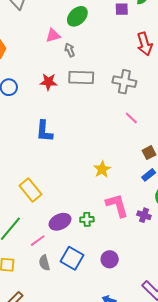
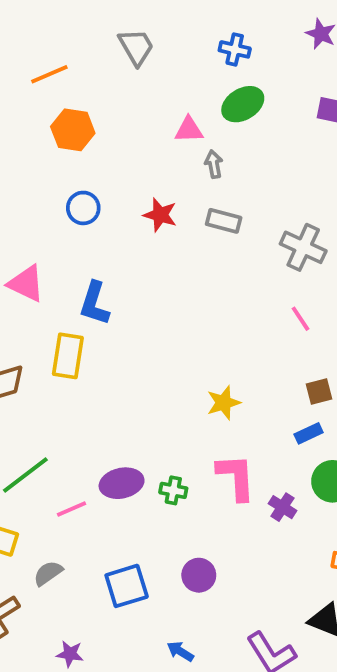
gray rectangle: (81, 77) -> (224, 221), size x0.7
blue L-shape: (44, 131) -> (94, 303), moved
yellow rectangle: (31, 190) -> (68, 356), moved, turned 35
blue square: (72, 258) -> (127, 586), moved, turned 30
gray semicircle: (44, 263) -> (48, 573), moved, turned 56

